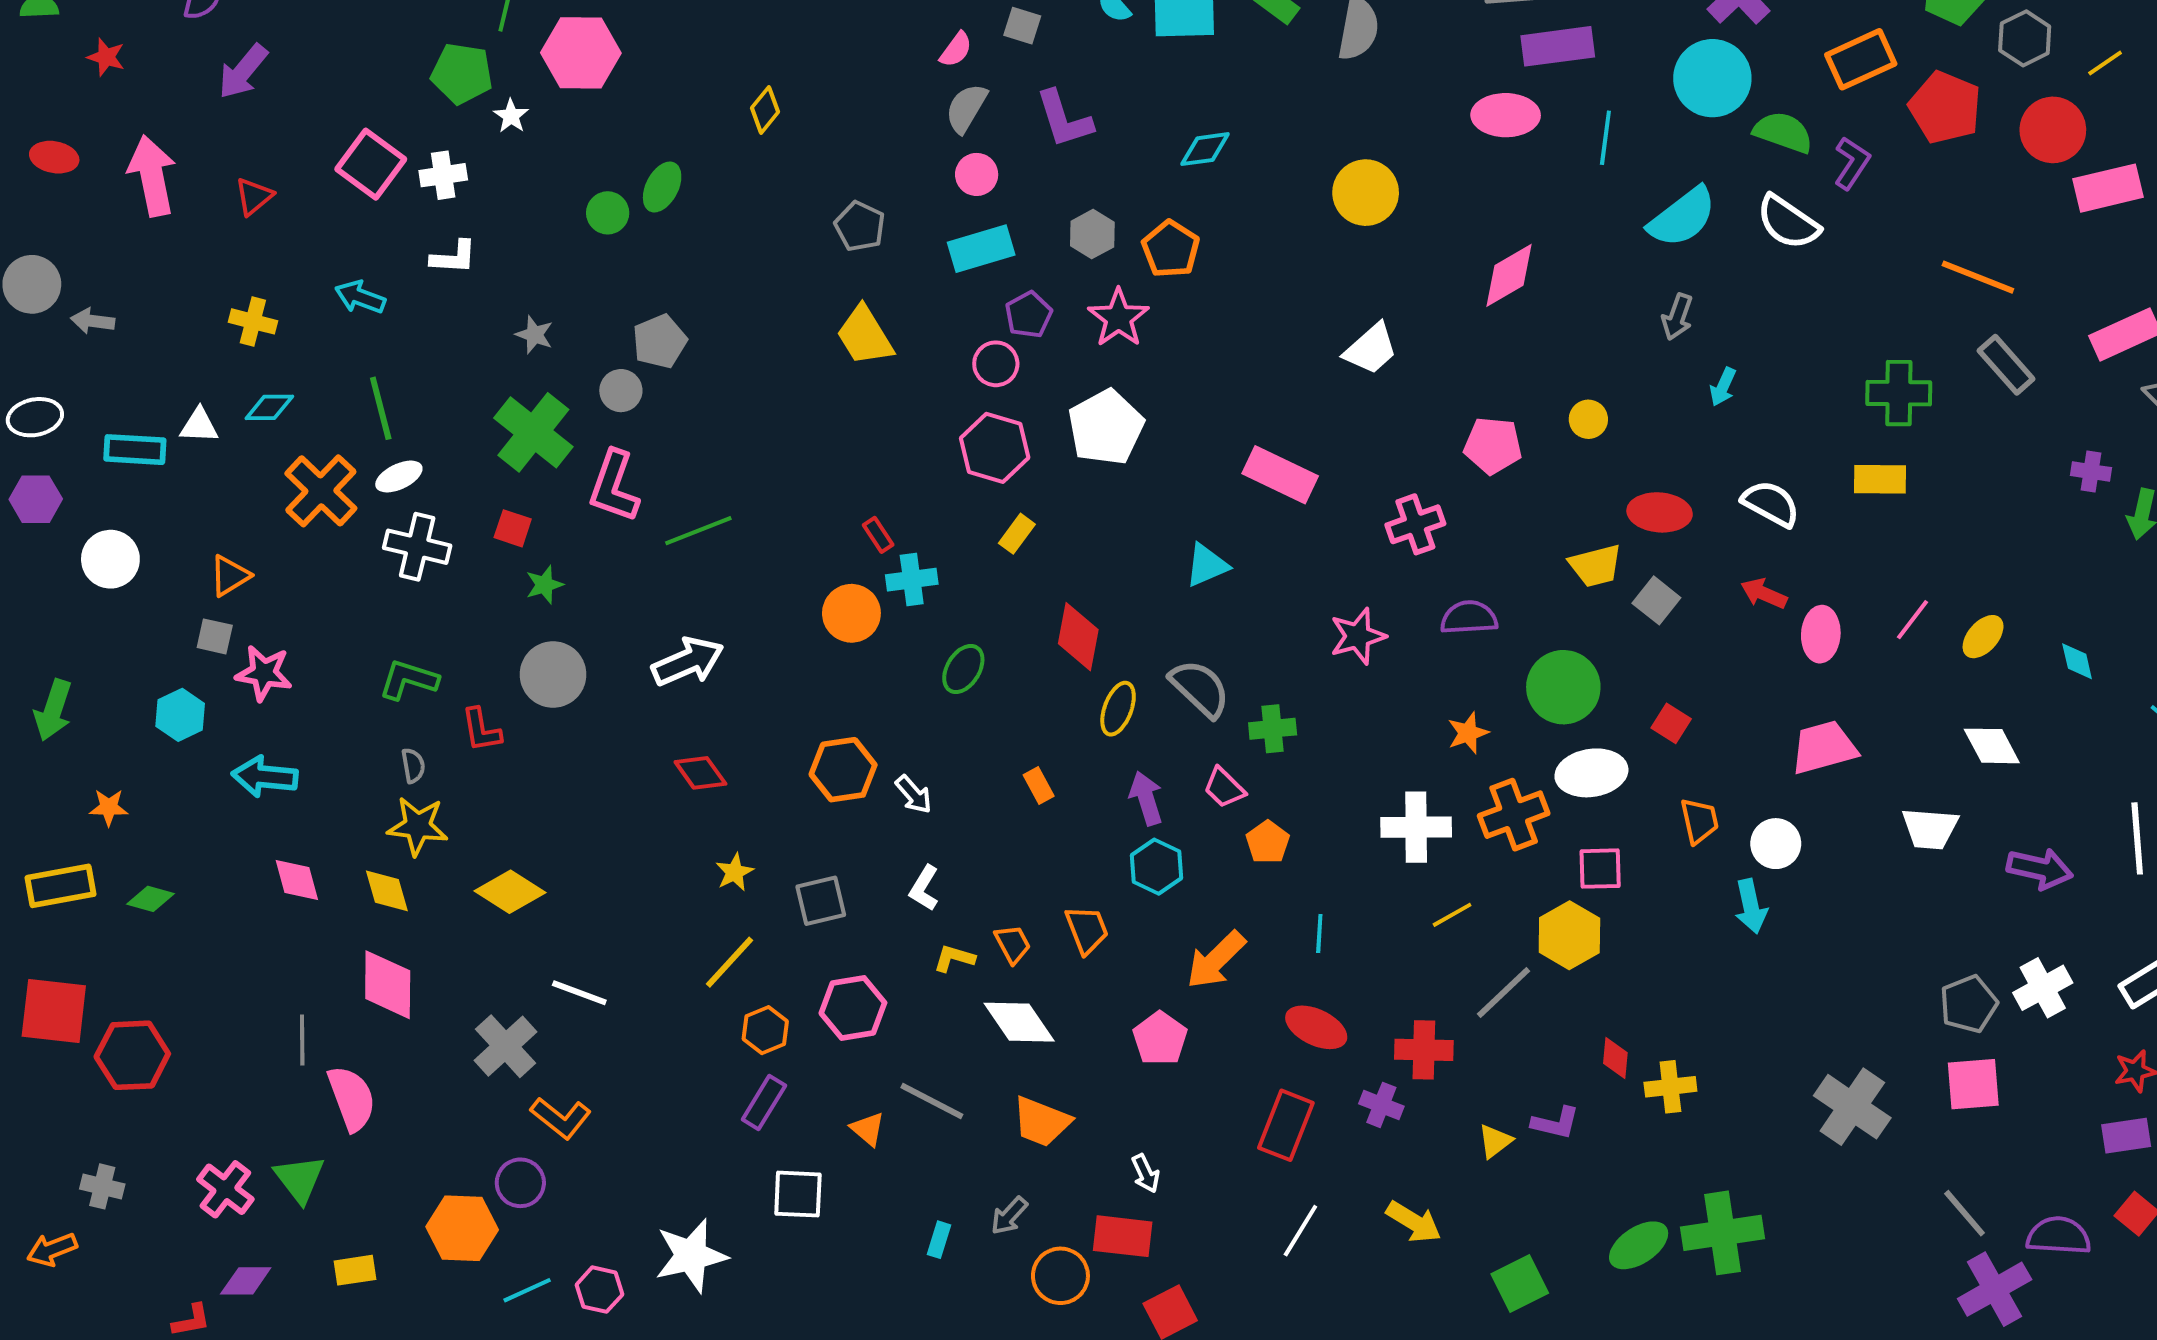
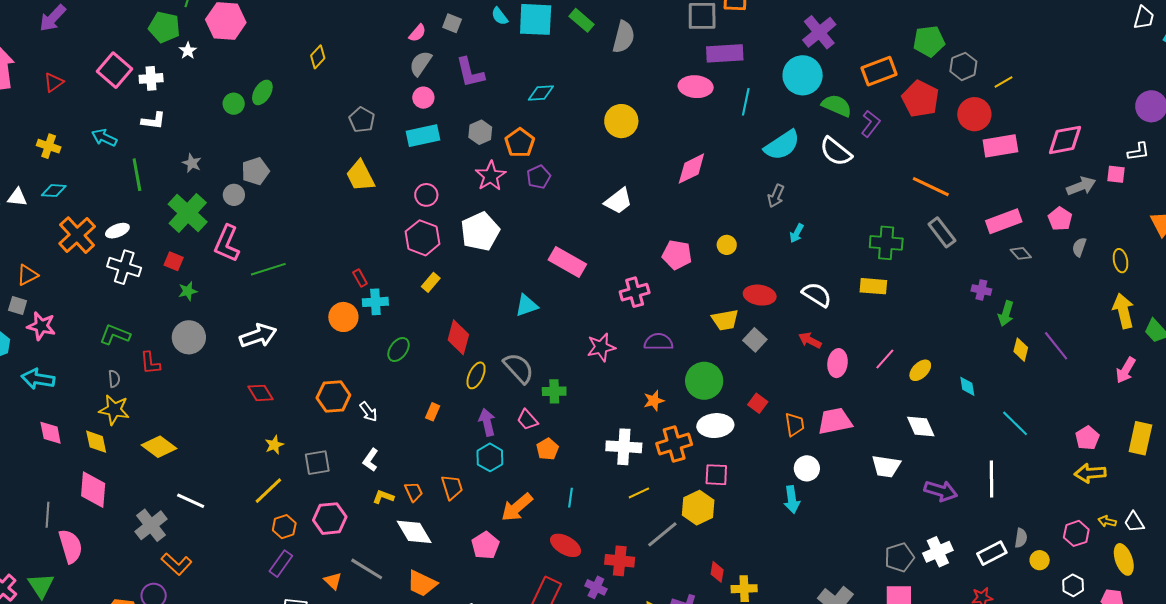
purple pentagon: (1029, 315) -> (539, 177), moved
green line: (381, 408) -> (137, 175), moved
orange rectangle: (1039, 786) -> (433, 412), turned 48
orange trapezoid: (1699, 821) -> (795, 425), moved

